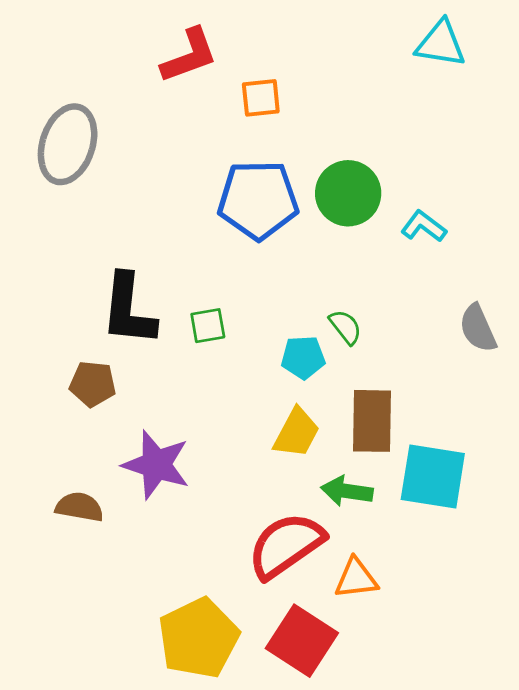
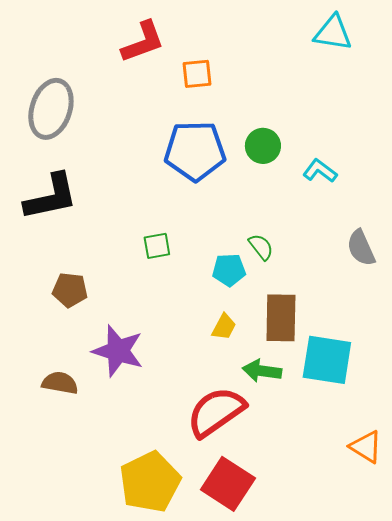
green circle: (348, 193) -> (263, 146), size x0.7
black L-shape: (128, 310) -> (51, 197), moved, turned -108
yellow trapezoid: (297, 433) -> (224, 327), size x0.7
orange triangle: (356, 578) -> (366, 447), moved, turned 39

